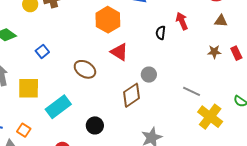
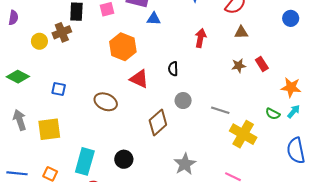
red arrow: (182, 21) -> (200, 38), turned 42
black semicircle: (161, 33) -> (173, 69), moved
blue square: (42, 51) -> (59, 89), turned -32
gray circle: (149, 75) -> (183, 101), moved
cyan rectangle: (58, 107) -> (85, 161), moved, turned -30

